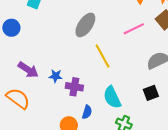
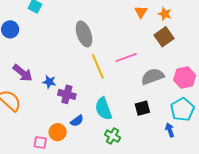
gray ellipse: (85, 25) -> (84, 34), turned -60
pink line: (134, 29) -> (126, 57), moved
blue semicircle: (87, 112) -> (77, 121), turned 32

